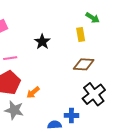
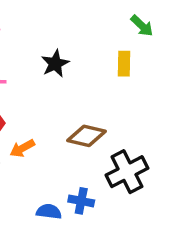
green arrow: (93, 18) -> (142, 26), moved
brown diamond: (84, 64) -> (87, 136), moved

